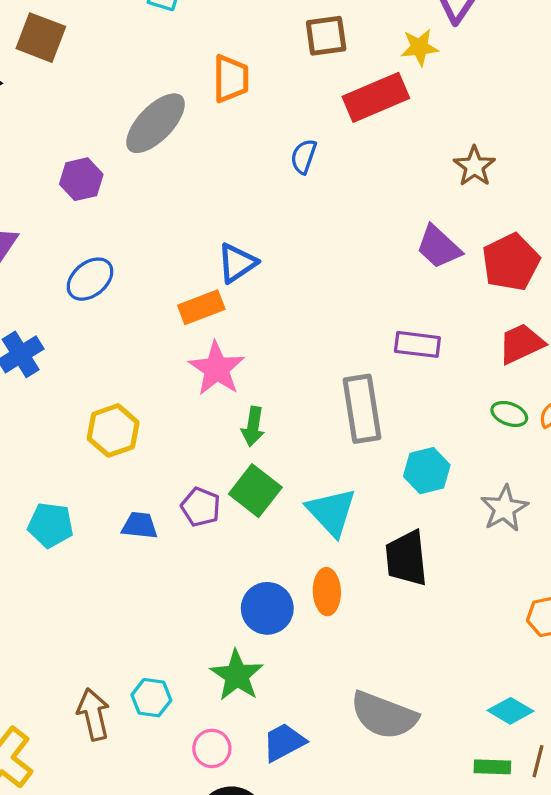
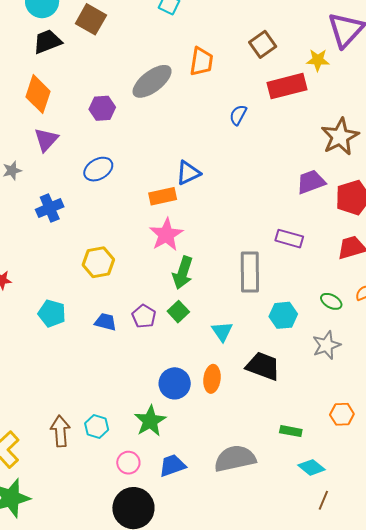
brown square: (326, 36) -> (263, 44), turned -36
brown star: (474, 166) -> (340, 137), size x1.5
purple trapezoid: (439, 247) -> (311, 182), turned 108
green ellipse: (509, 414) -> (331, 301), moved
green arrow: (253, 426) -> (183, 273), size x1.4
green square: (255, 491) -> (178, 312), size x0.7
cyan triangle: (331, 512) -> (222, 331), size x0.7
black trapezoid: (406, 558) -> (263, 366), turned 108
gray semicircle: (384, 715) -> (235, 458), turned 138
green rectangle: (492, 767) -> (291, 431), moved

